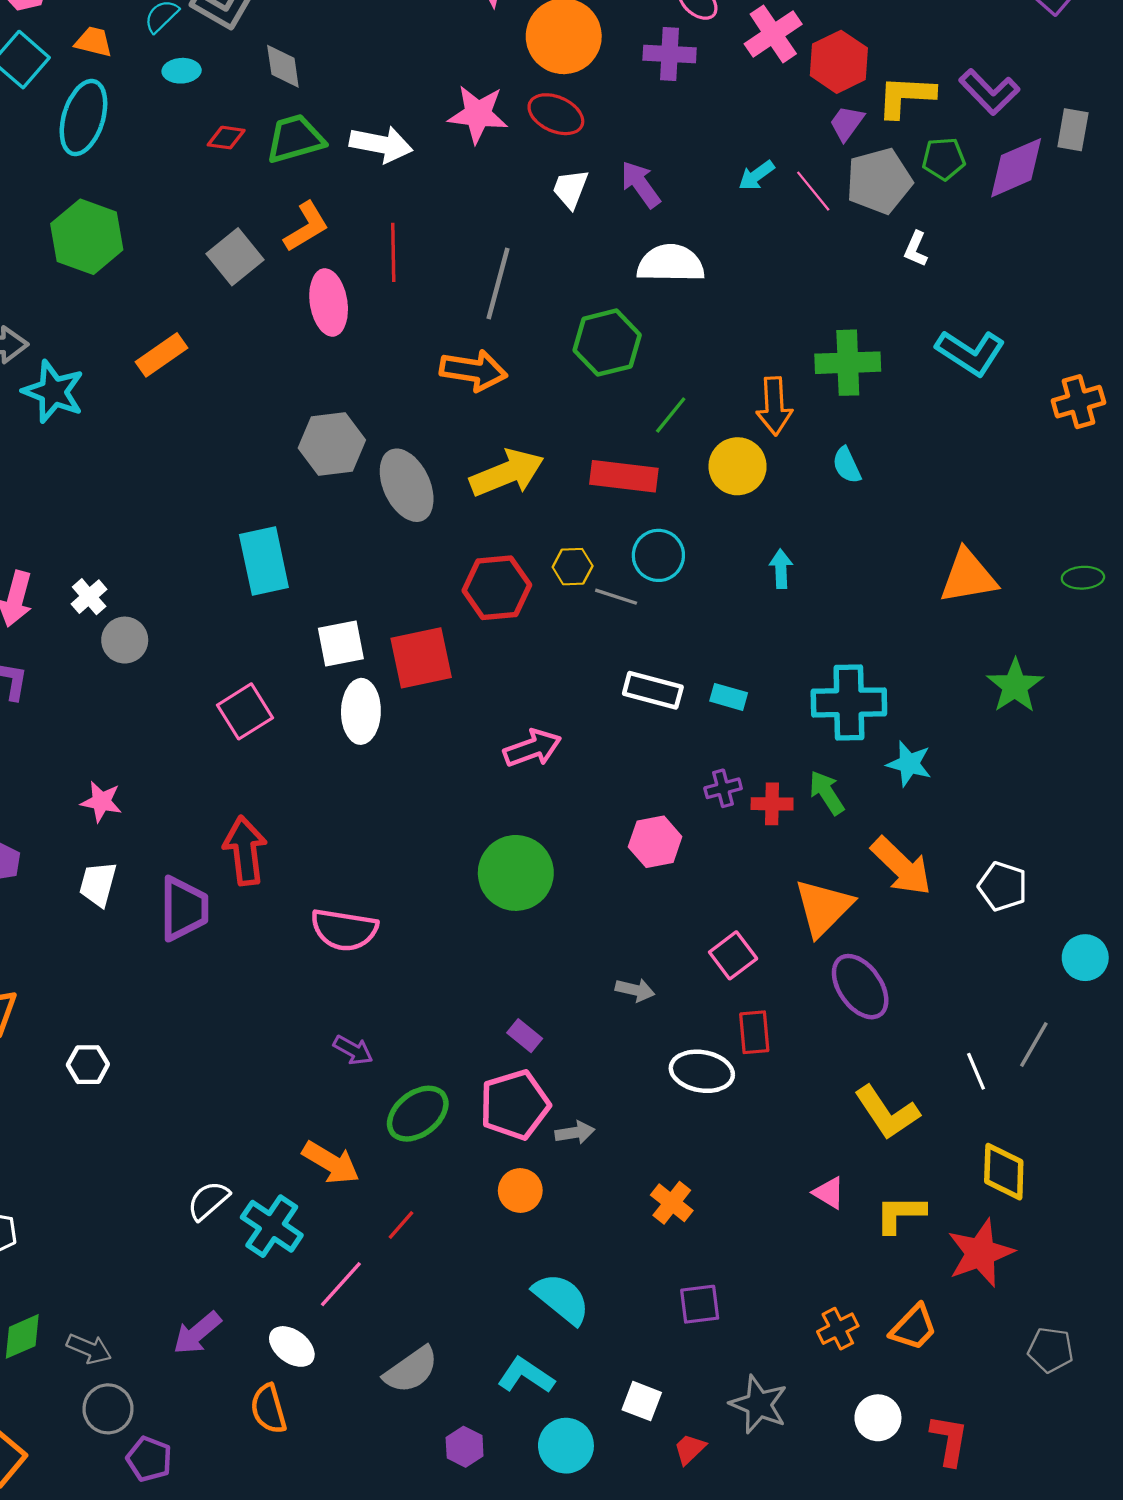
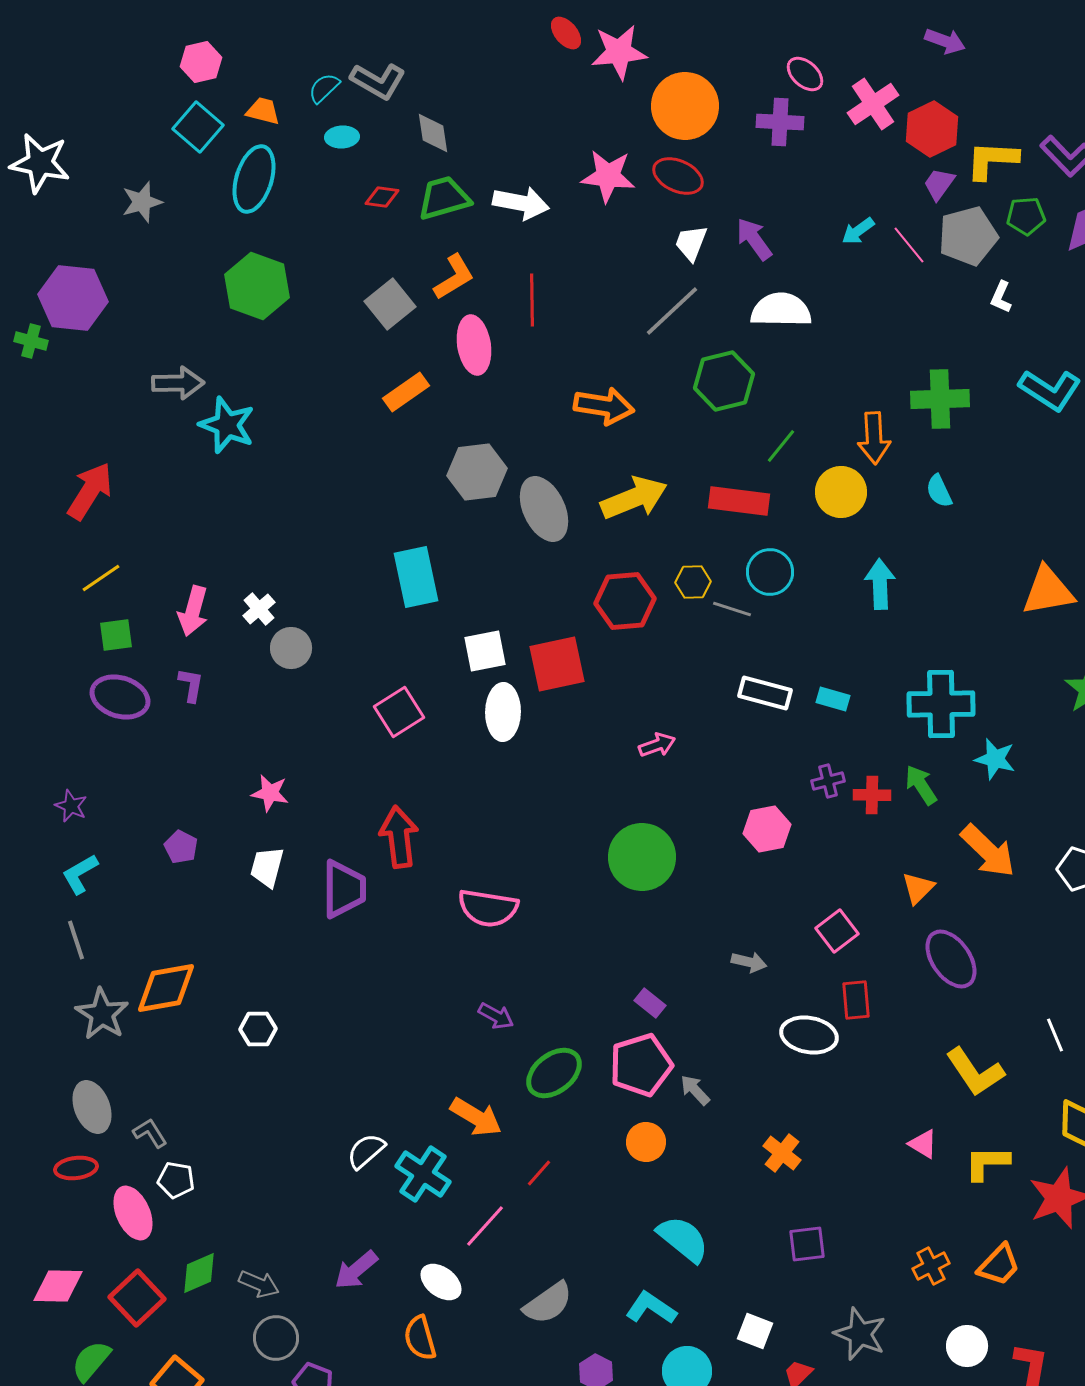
gray line: (498, 284) -> (672, 311), moved, turned 32
orange rectangle: (161, 355) -> (406, 392), moved
cyan arrow: (781, 569) -> (880, 584), size x1.4
pink arrow: (533, 748) -> (657, 745), size x0.7
orange triangle: (823, 907) -> (918, 888), size x0.6
gray arrow: (575, 1133) -> (695, 1090), turned -124

